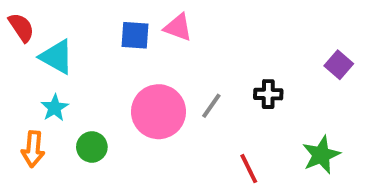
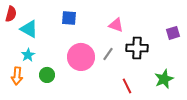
red semicircle: (21, 27) -> (11, 14), turned 49
pink triangle: (178, 27) -> (116, 25), moved
purple square: (339, 65) -> (173, 33), turned 32
black cross: (268, 94) -> (137, 48), size x1.5

